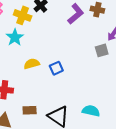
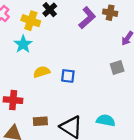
gray square: (102, 50) -> (117, 67), moved
blue square: (56, 68) -> (68, 76), turned 32

